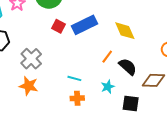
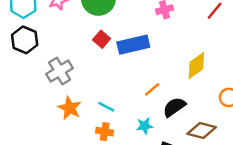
yellow diamond: (125, 31) -> (196, 65), moved, turned 65
black semicircle: (128, 67) -> (174, 107), turned -90
orange star: (29, 86) -> (70, 108), moved

